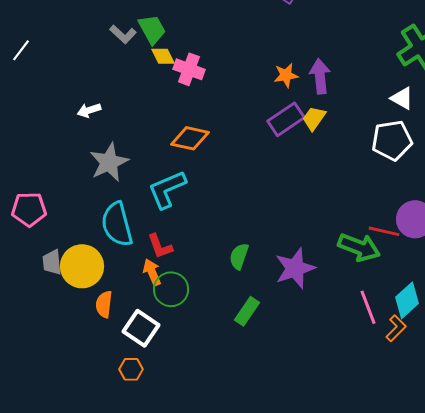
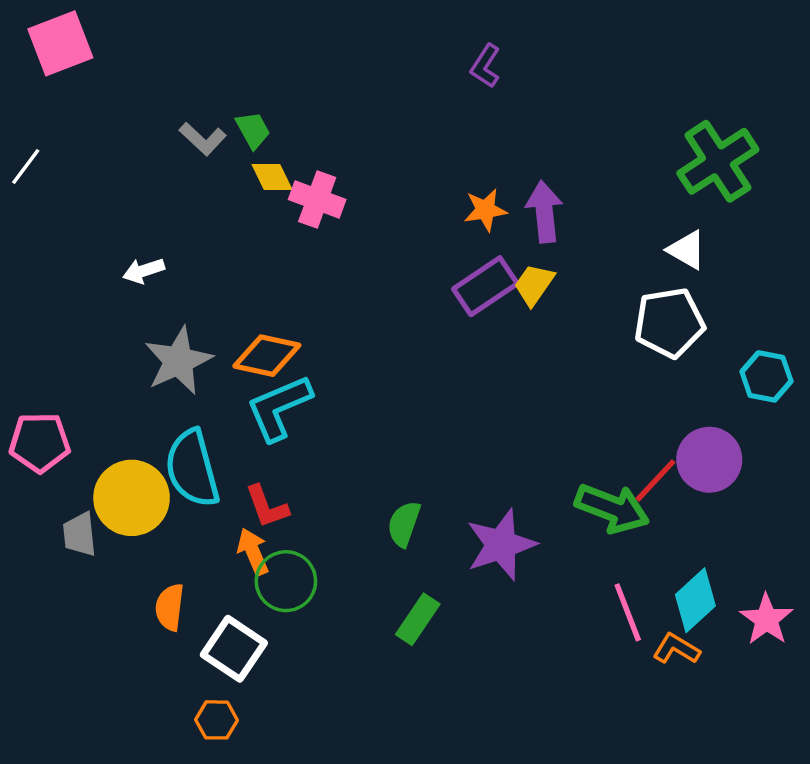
green trapezoid: (152, 29) -> (253, 130), size x0.7
orange diamond: (190, 138) -> (267, 356), moved
red line: (384, 231) -> (655, 481), turned -60
yellow circle: (82, 266) -> (132, 498), moved
orange L-shape: (396, 328) -> (676, 649), turned -104

